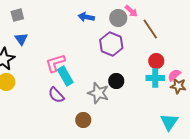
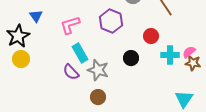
purple hexagon: (111, 44) -> (111, 21), moved
red circle: (156, 61) -> (151, 36), moved
pink L-shape: (55, 63) -> (70, 25), moved
gray star: (98, 93) -> (98, 70), moved

